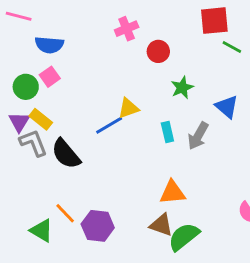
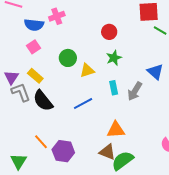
pink cross: (127, 29) -> (57, 16), moved
green circle: (26, 87) -> (68, 58), moved
green star: (182, 88) -> (114, 58), moved
yellow rectangle: (41, 119) -> (35, 76), moved
blue line: (109, 125) -> (83, 104), moved
green triangle: (42, 231) -> (19, 161), moved, turned 30

